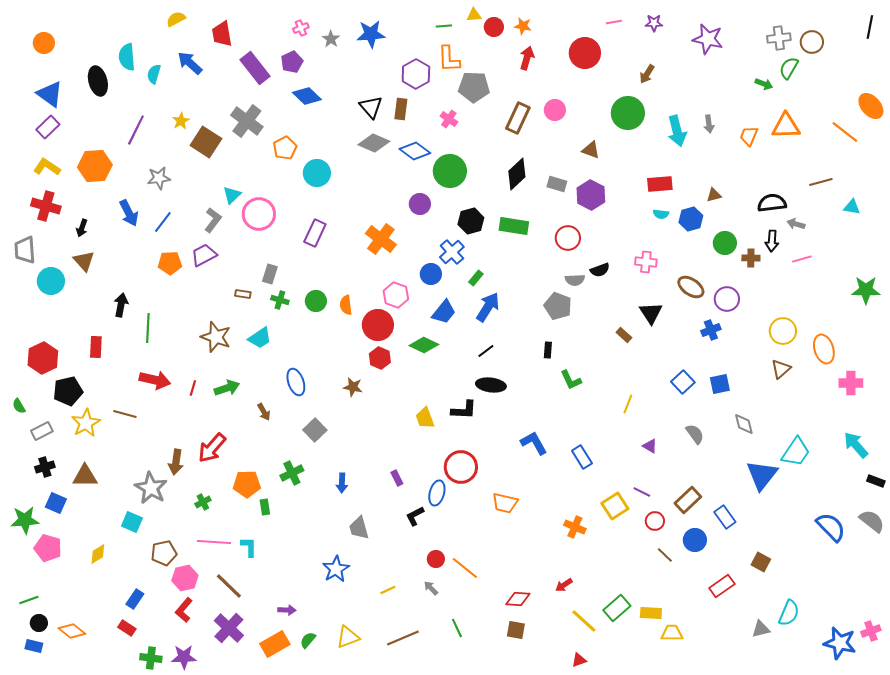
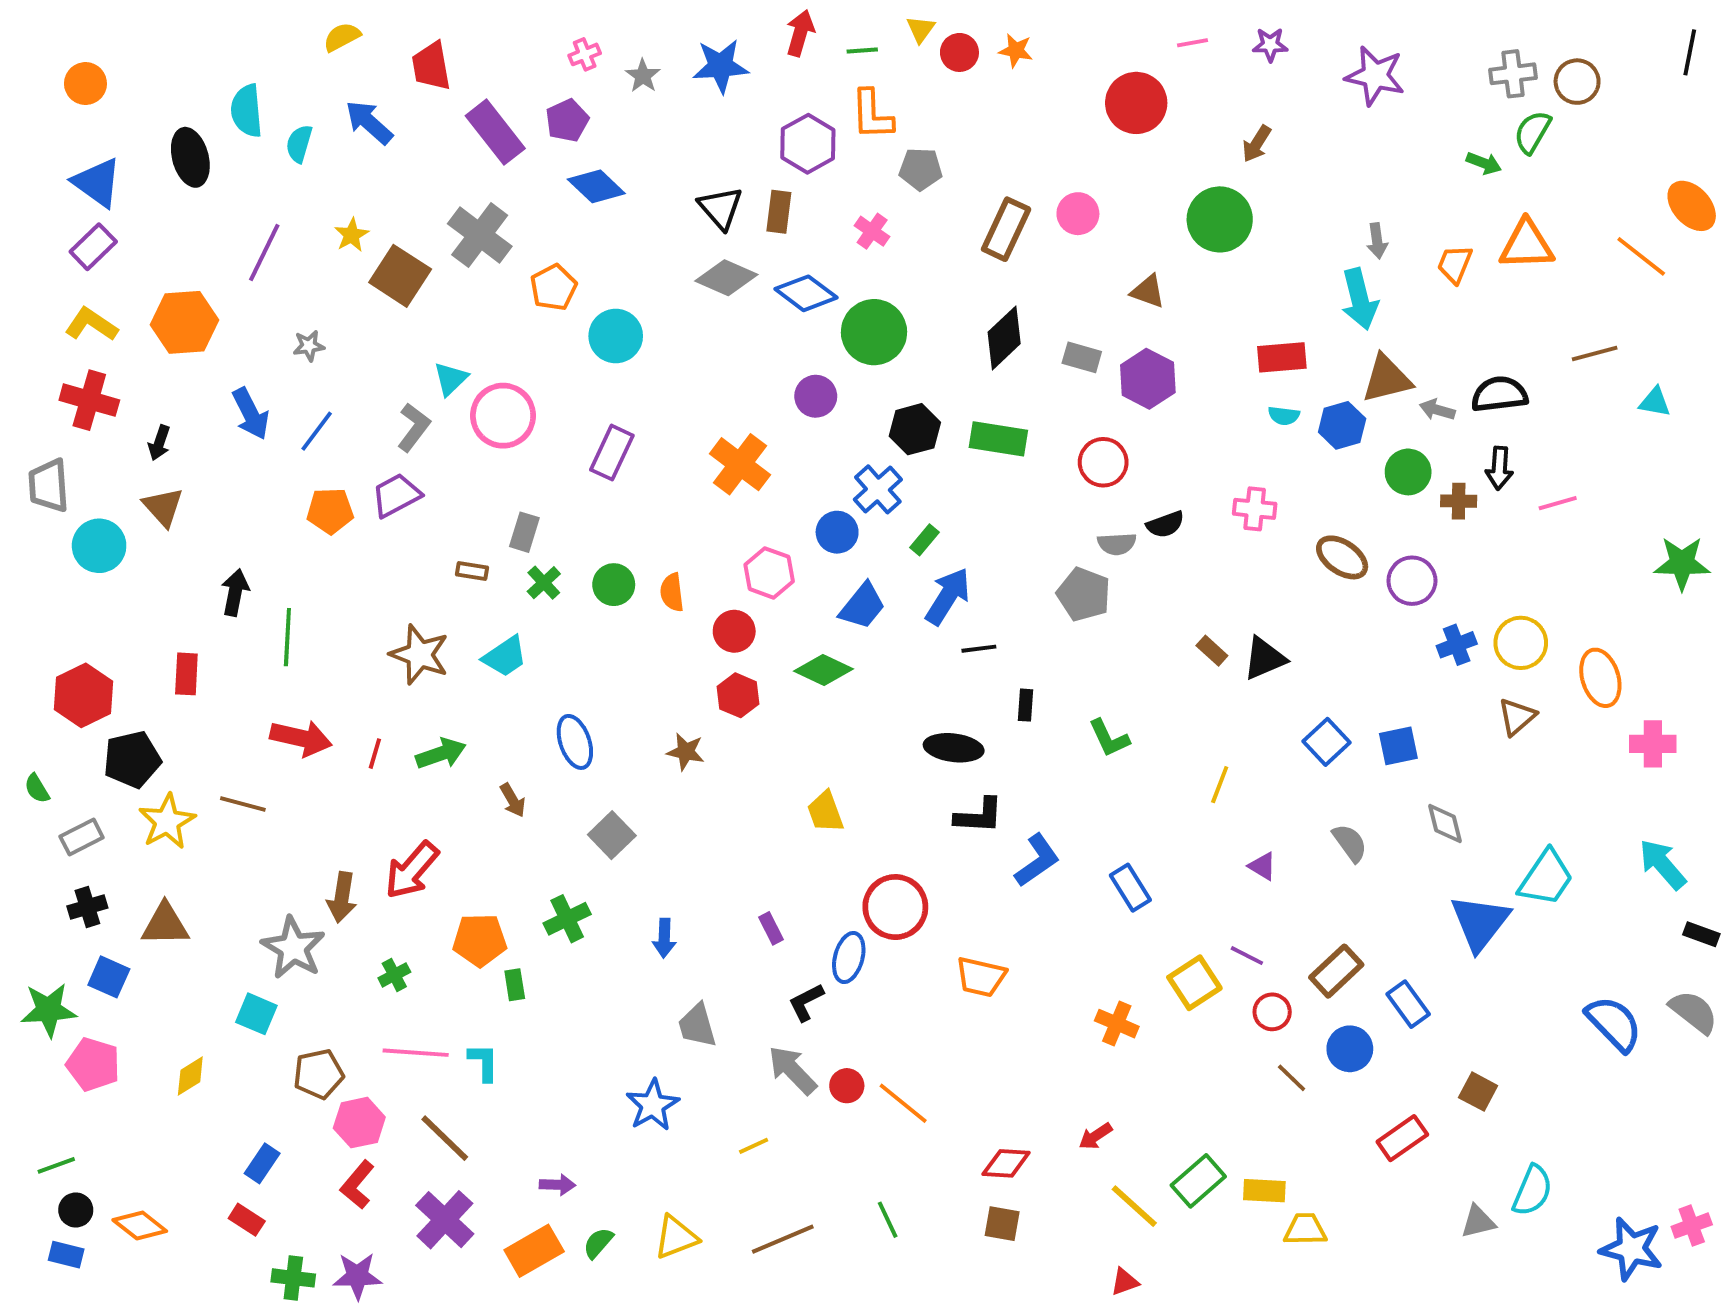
yellow triangle: (474, 15) -> (921, 29), turned -49
red arrow: (527, 58) -> (800, 33), moved
gray pentagon: (474, 87) -> (921, 169), size x0.7
cyan arrow: (677, 131) -> (1360, 299), moved
gray star: (159, 178) -> (309, 346), size x0.7
brown triangle: (714, 195) -> (1387, 379), size x1.8
gray arrow: (796, 224) -> (1437, 410), moved
green cross: (280, 300) -> (544, 583), turned 30
black triangle: (651, 313) -> (1264, 658), moved, turned 40
red circle: (378, 325) -> (734, 631), size x0.7
blue cross: (711, 330) -> (1457, 645), moved
black rectangle: (548, 350) -> (1025, 705), moved
black line: (486, 351) -> (979, 649), moved, turned 30
black L-shape: (464, 410) -> (979, 816), moved
blue L-shape: (534, 443) -> (1037, 860), turned 84
gray arrow: (431, 588) -> (792, 1070), moved, size x1.8

